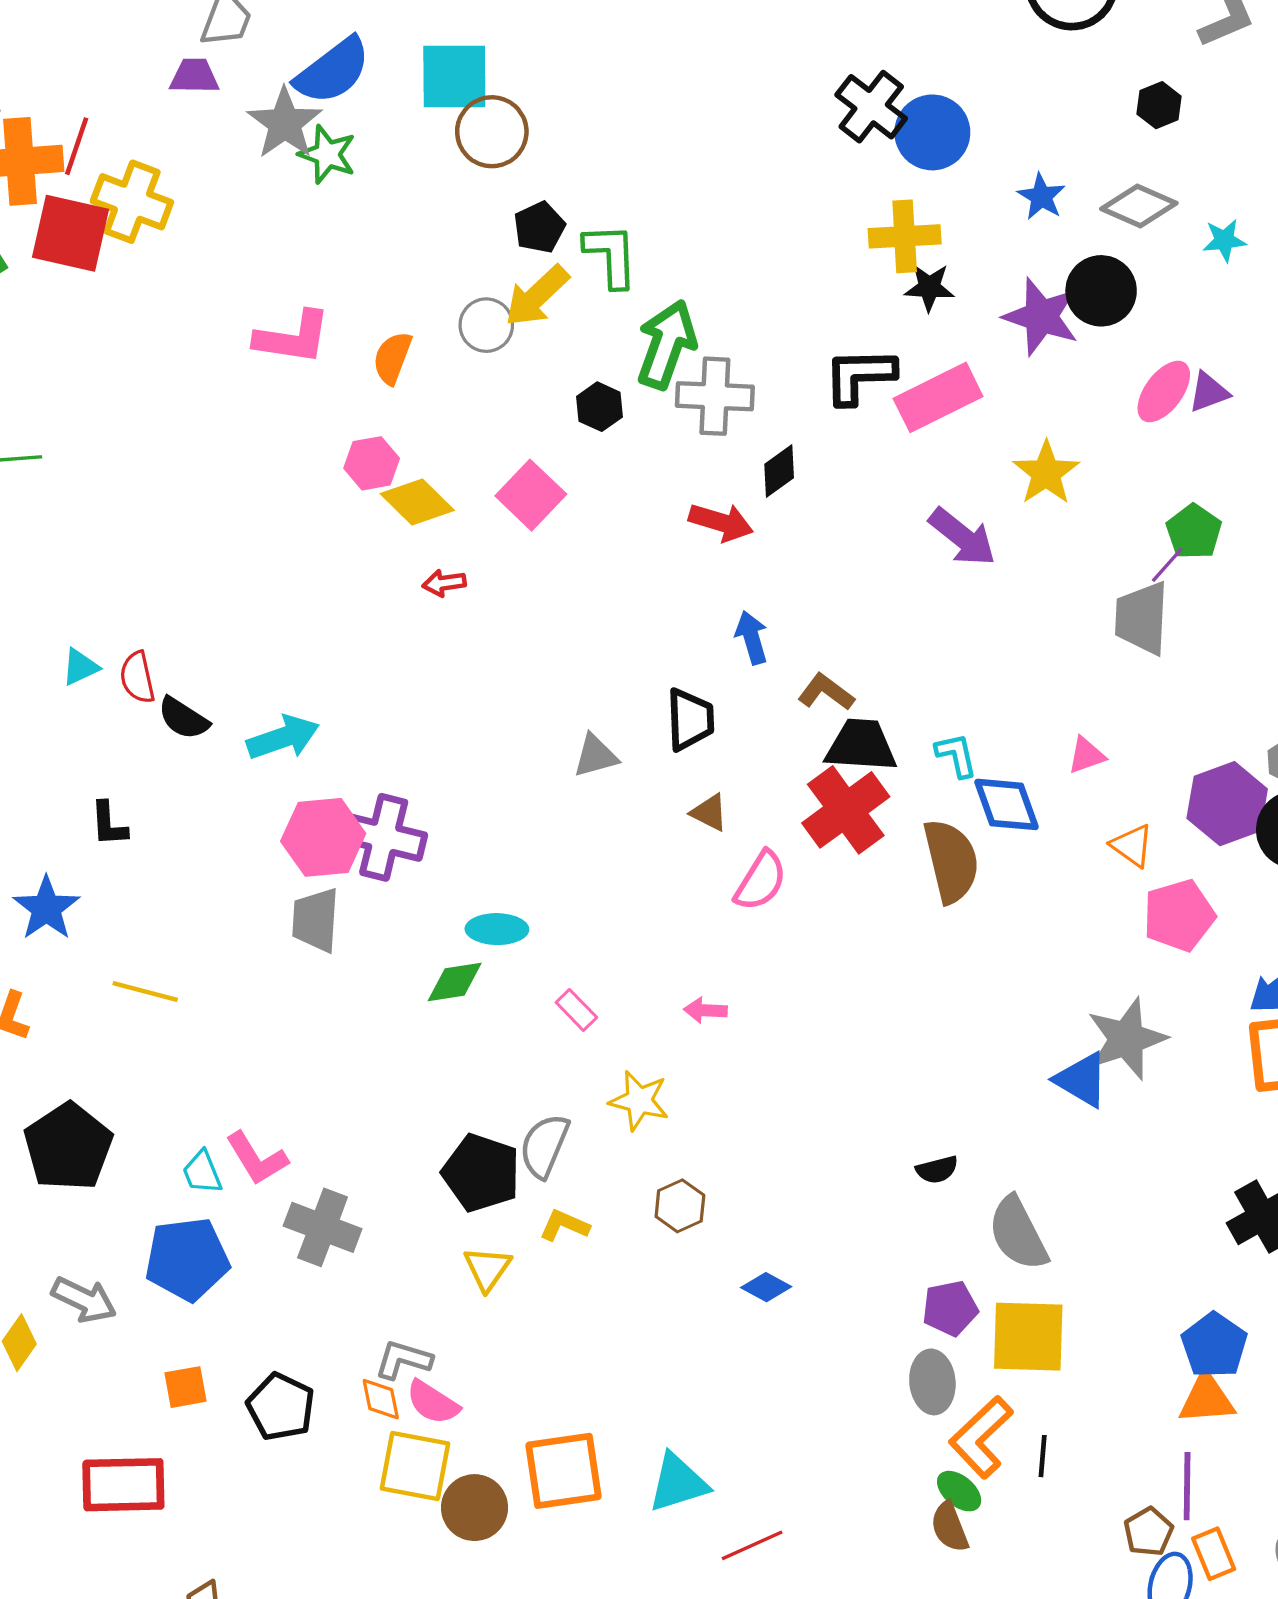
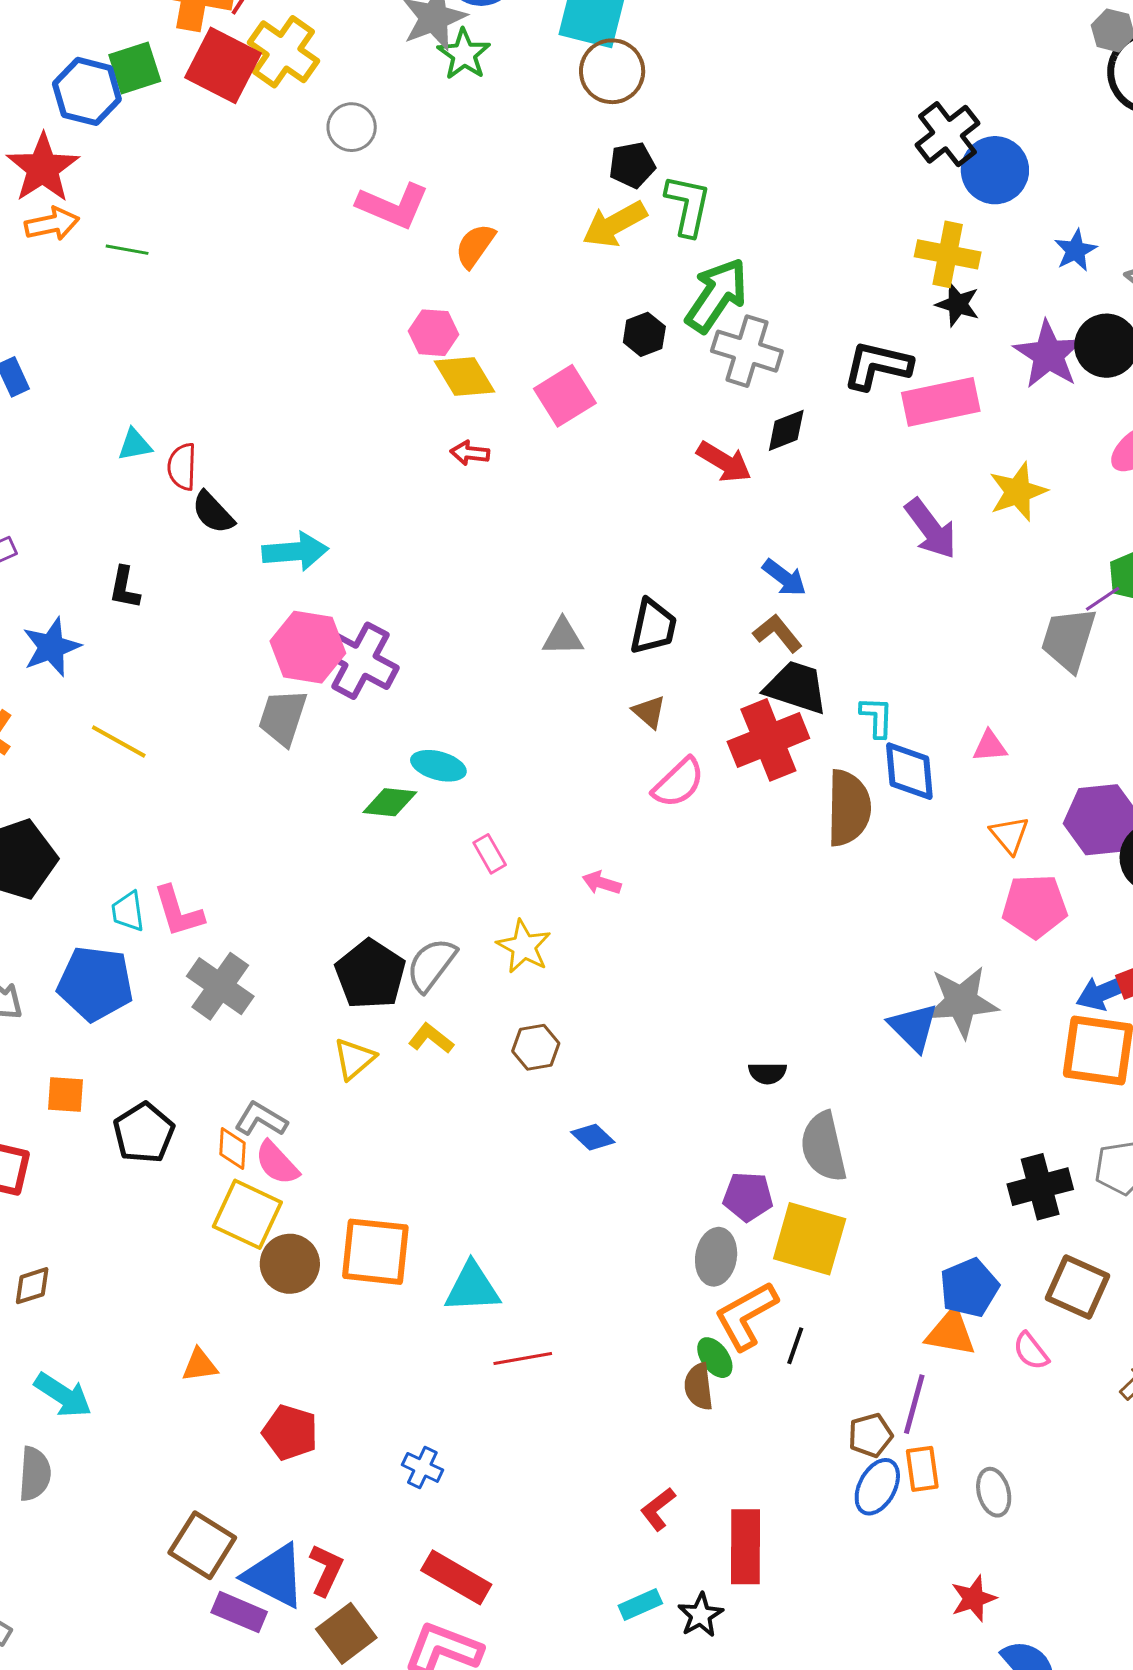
gray circle: (486, 325) -> (352, 127), moved
blue arrow: (752, 638) -> (784, 578), moved, turned 129

